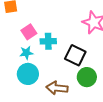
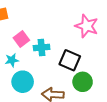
cyan star: (26, 53) -> (12, 60), moved

